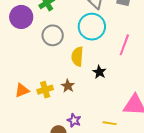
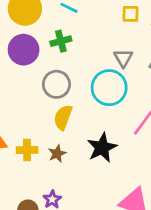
yellow semicircle: (77, 57) -> (63, 117), moved
black star: (99, 72) -> (102, 148), size x1.6

